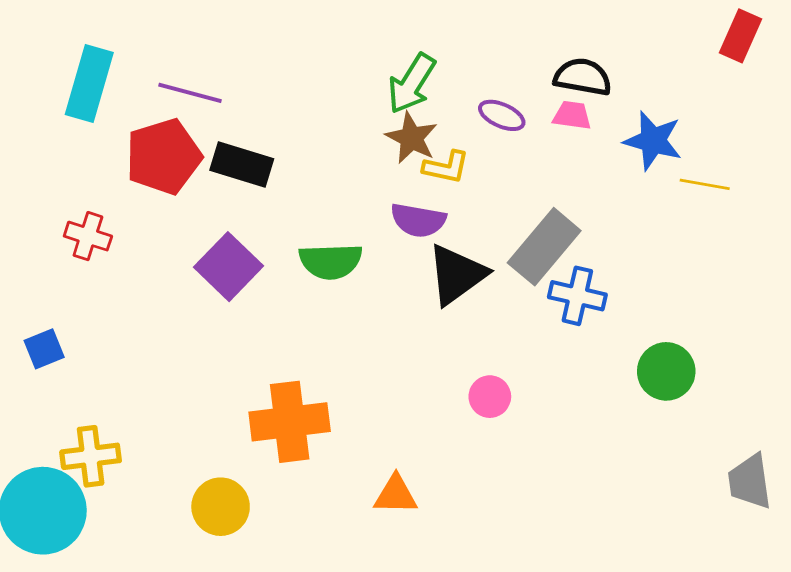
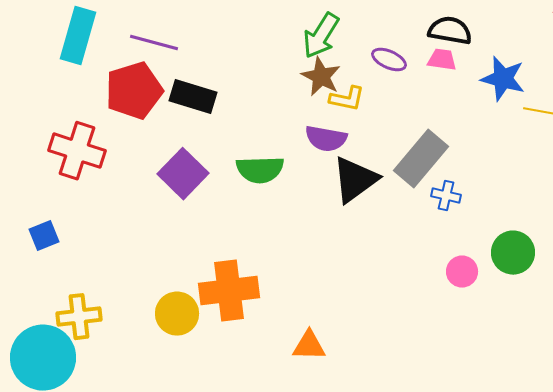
red cross: (88, 236) -> (77, 151), size x1.6
blue cross: (577, 296) -> (446, 196), size x0.7
pink circle: (490, 397) -> (462, 272), moved
yellow circle: (221, 507) -> (177, 314), moved

